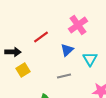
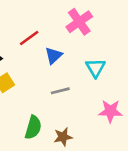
blue triangle: (67, 50) -> (54, 56), moved

